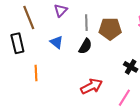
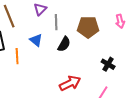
gray line: (86, 23) -> (56, 22), moved
orange line: (36, 73) -> (17, 56), moved

